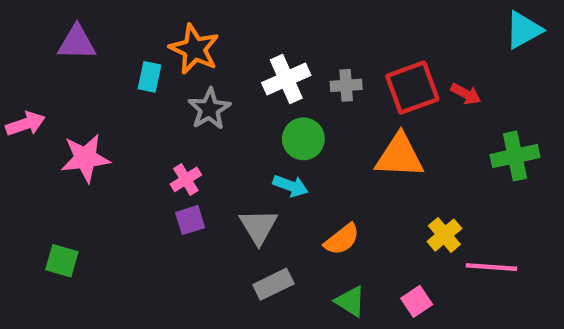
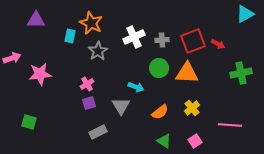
green circle: (303, 139) -> (159, 68), moved
yellow cross: (444, 235) -> (192, 108), moved
gray rectangle: (273, 284) -> (98, 132), moved

